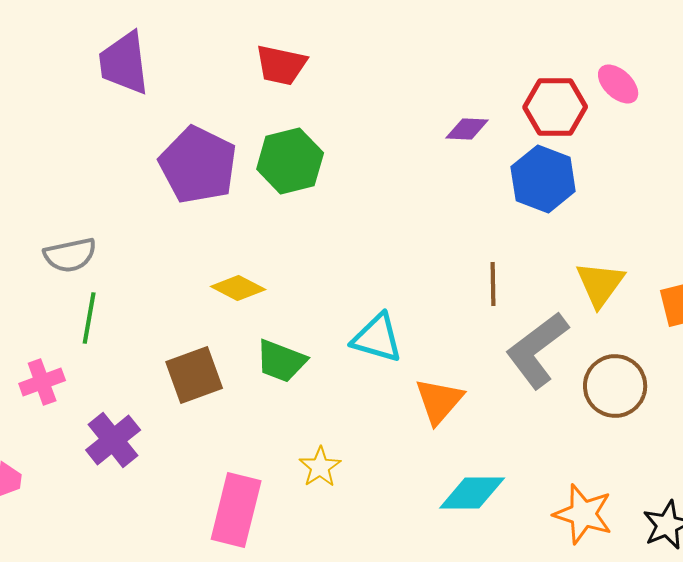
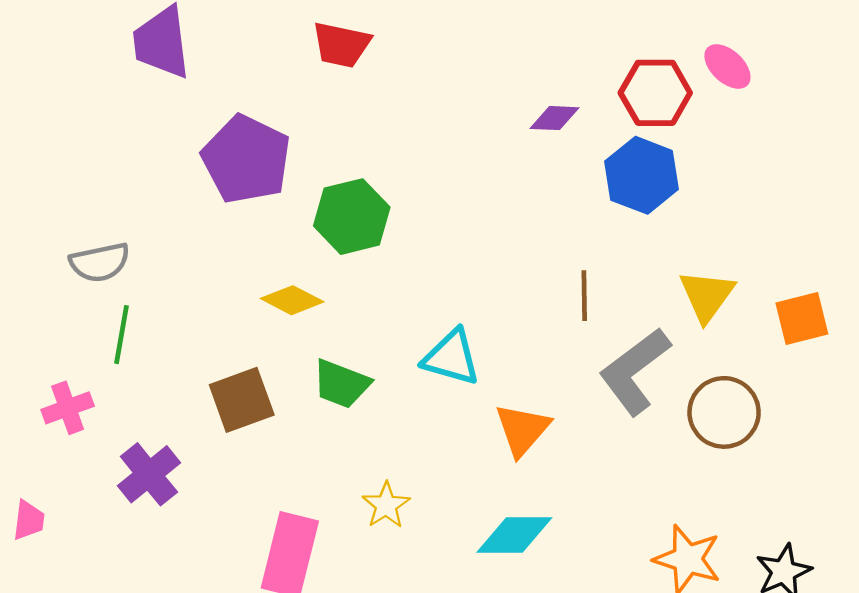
green hexagon: (290, 161) -> (352, 217), moved
cyan diamond: (472, 493) -> (514, 535), moved

